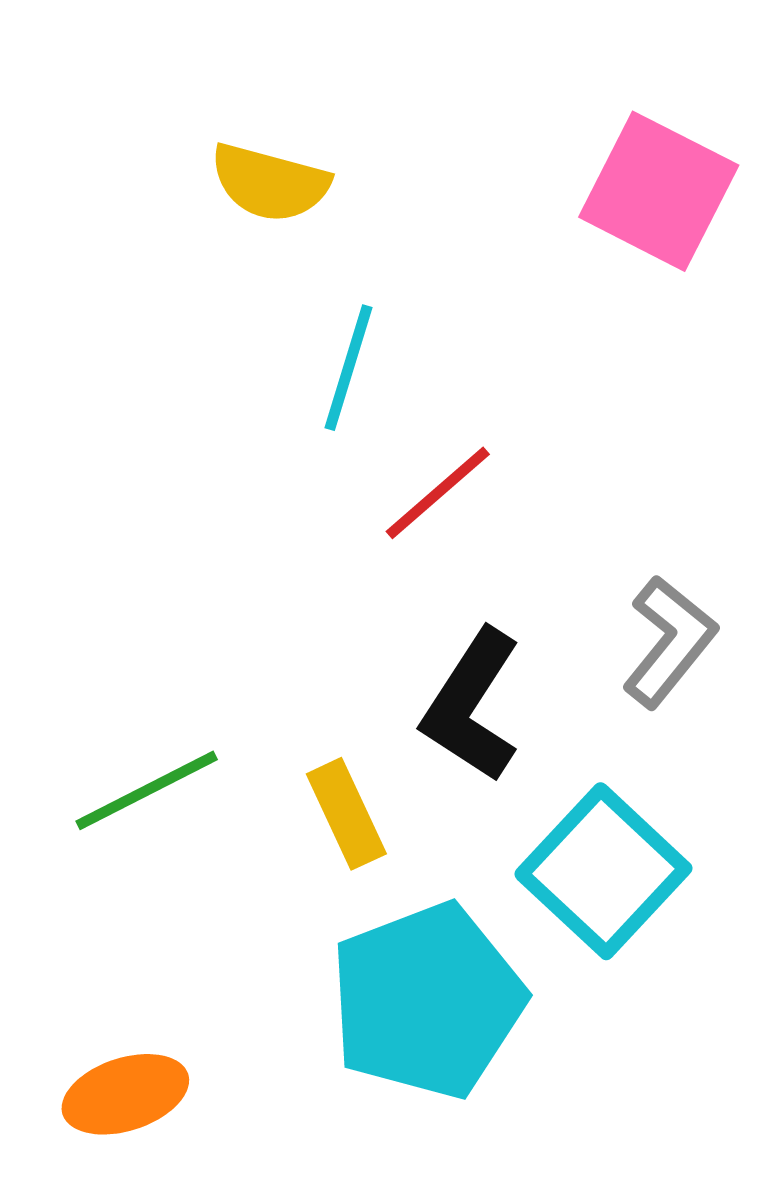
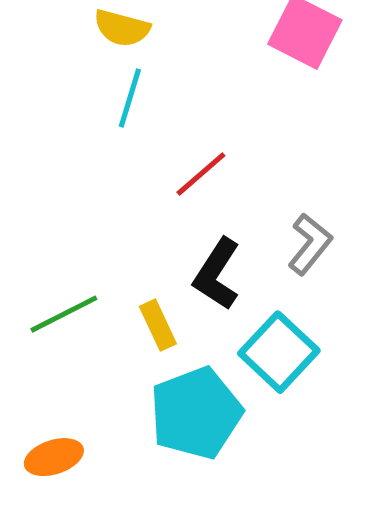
cyan line: (348, 368) -> (130, 98), moved

